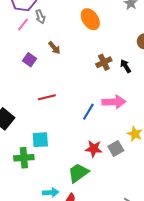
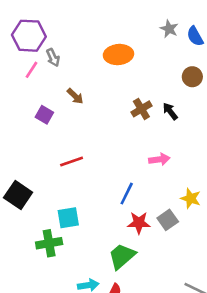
orange ellipse: (90, 19) -> (118, 55), turned -55
pink arrow: (114, 102) -> (159, 159), size x0.7
blue line: (88, 112) -> (127, 194), moved

